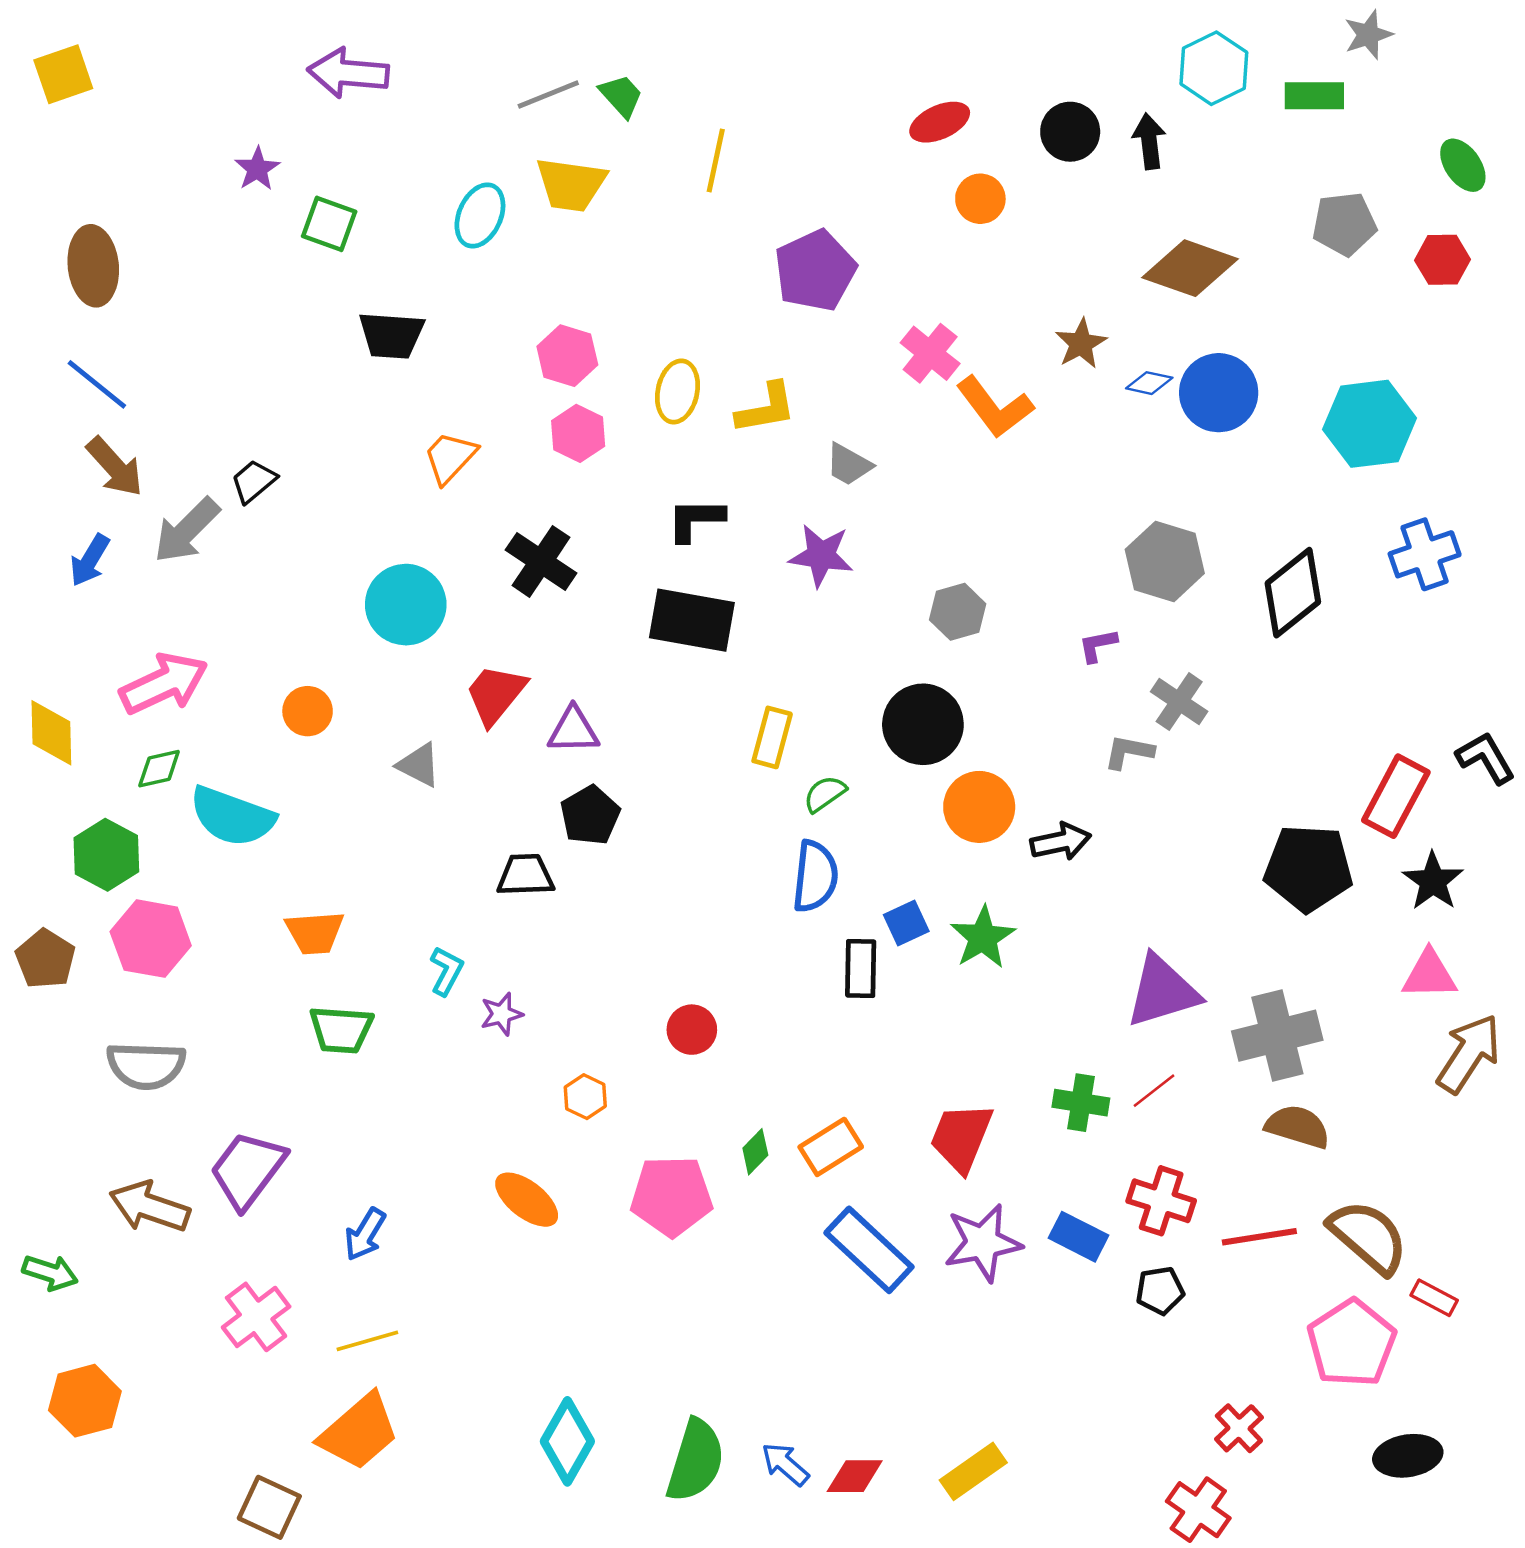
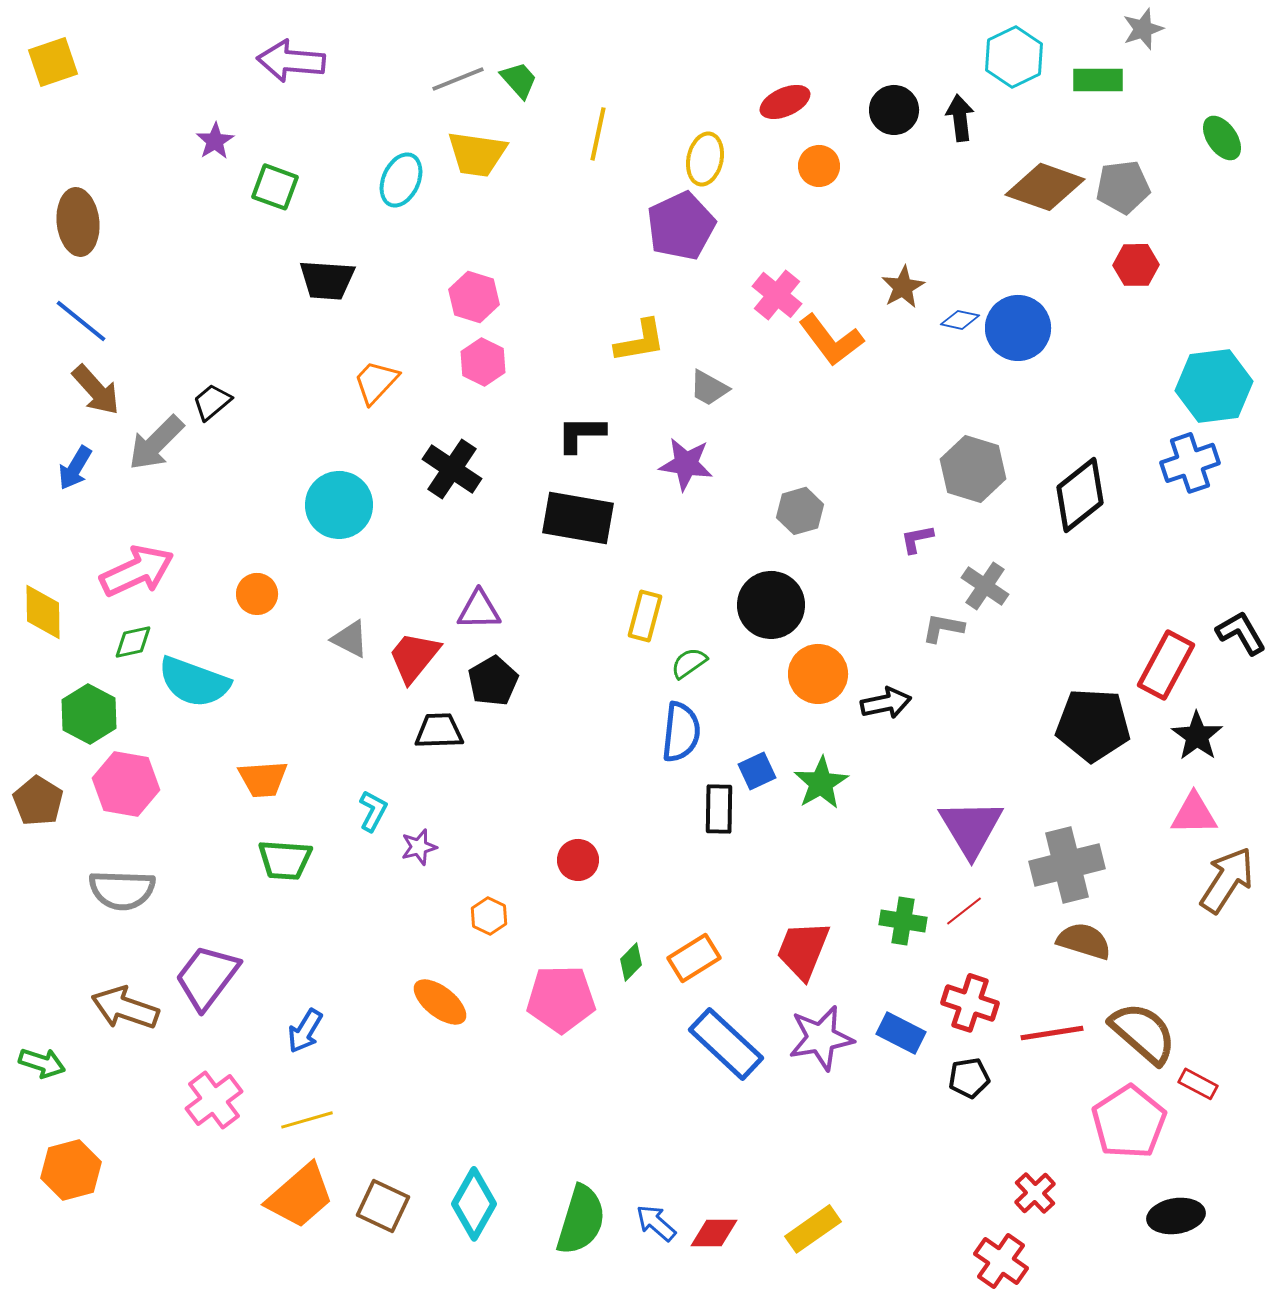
red hexagon: (1443, 260) -> (1136, 265), moved
brown diamond: (1190, 268) -> (1045, 187), moved
yellow ellipse: (677, 391) -> (705, 159), moved
cyan hexagon: (1369, 424) -> (1214, 386), moved
red trapezoid: (496, 694) -> (414, 657), moved
purple triangle: (1162, 991) -> (971, 828), turned -44
brown square: (269, 1507) -> (383, 1206), moved

